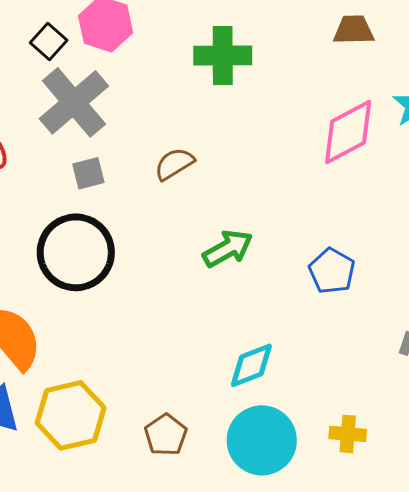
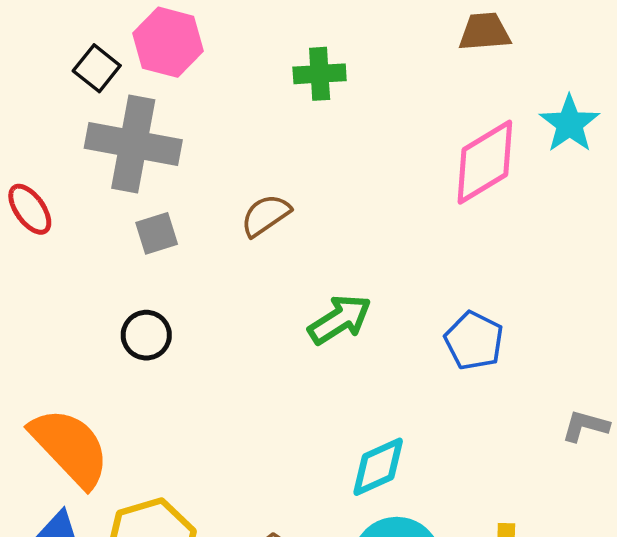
green cross: (223, 56) -> (320, 74), size x0.7
gray cross: (74, 102) -> (133, 144), turned -36
black circle: (76, 252) -> (146, 335), size x0.5

